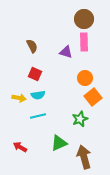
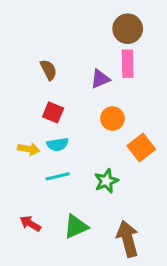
purple triangle: (66, 52) -> (100, 79), turned -40
orange circle: (85, 78) -> (112, 119), moved
green star: (80, 119) -> (106, 181), moved
green triangle: (59, 143) -> (76, 227), moved

